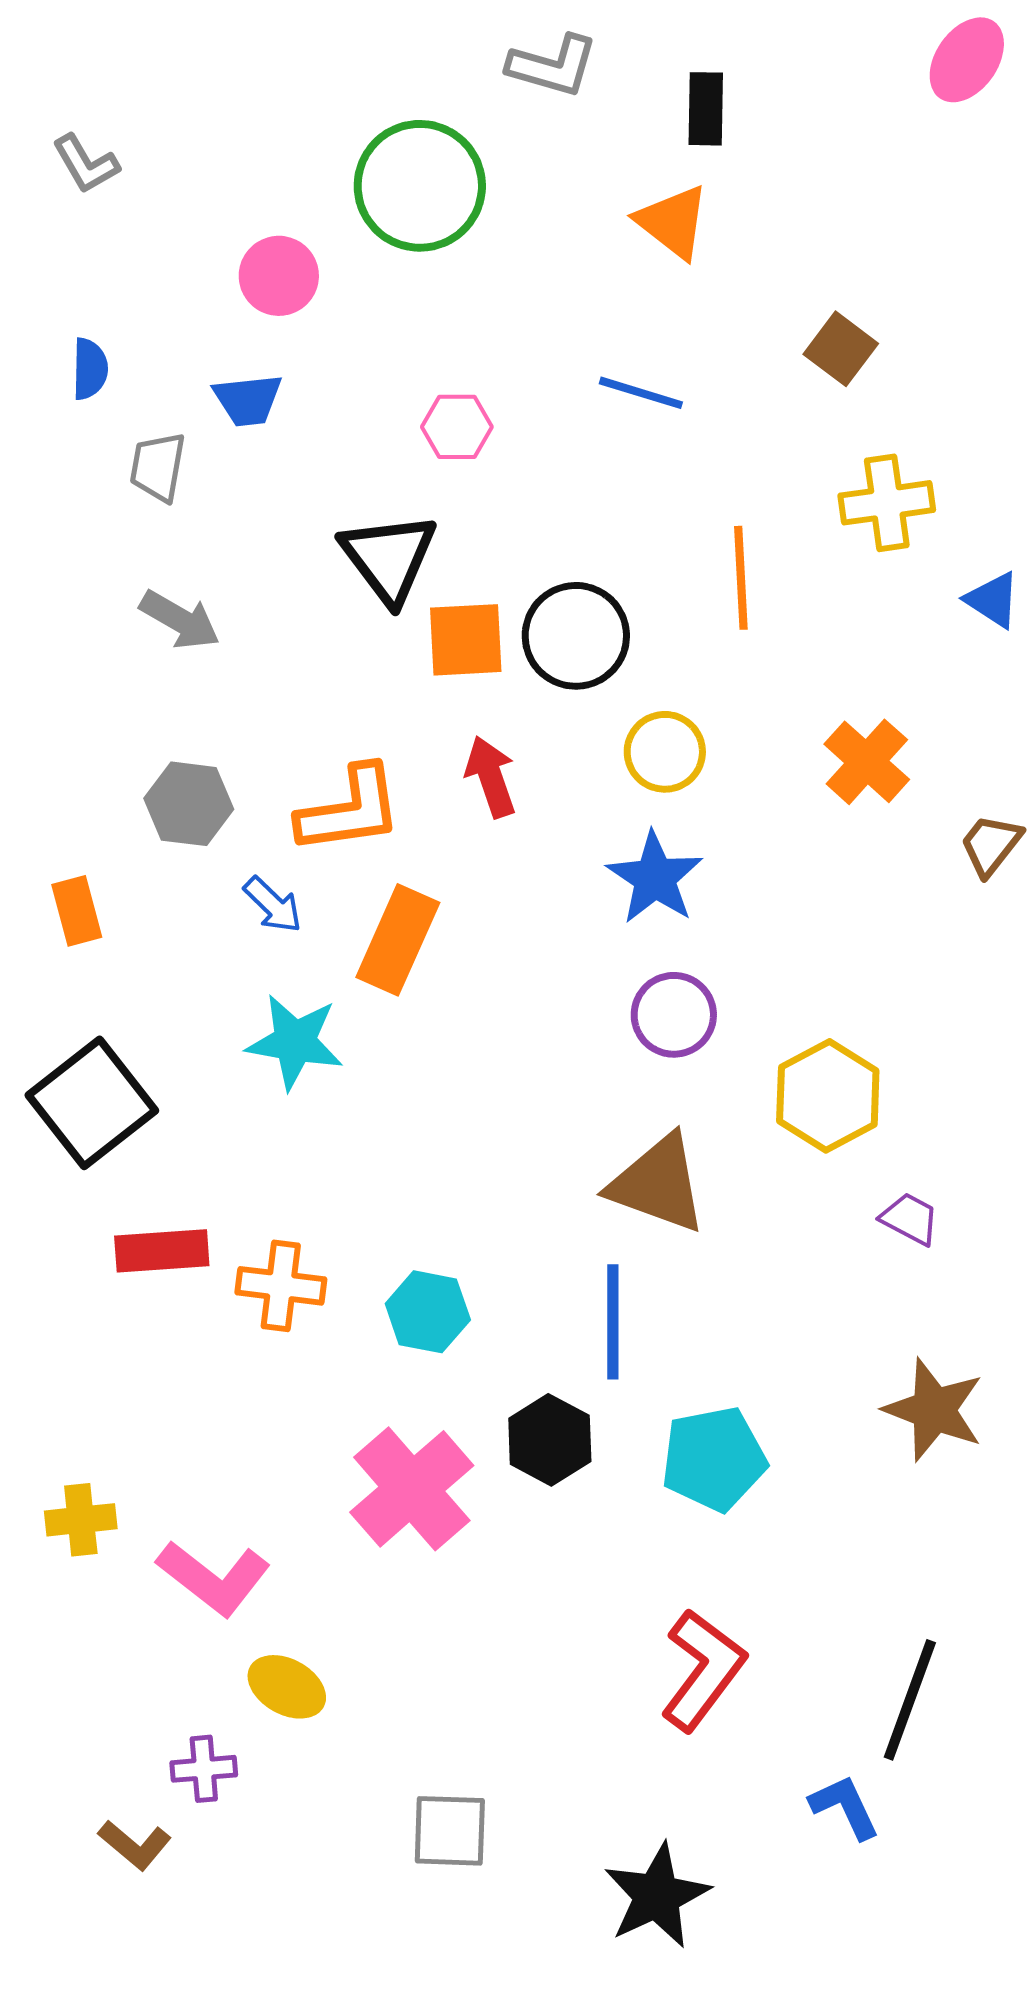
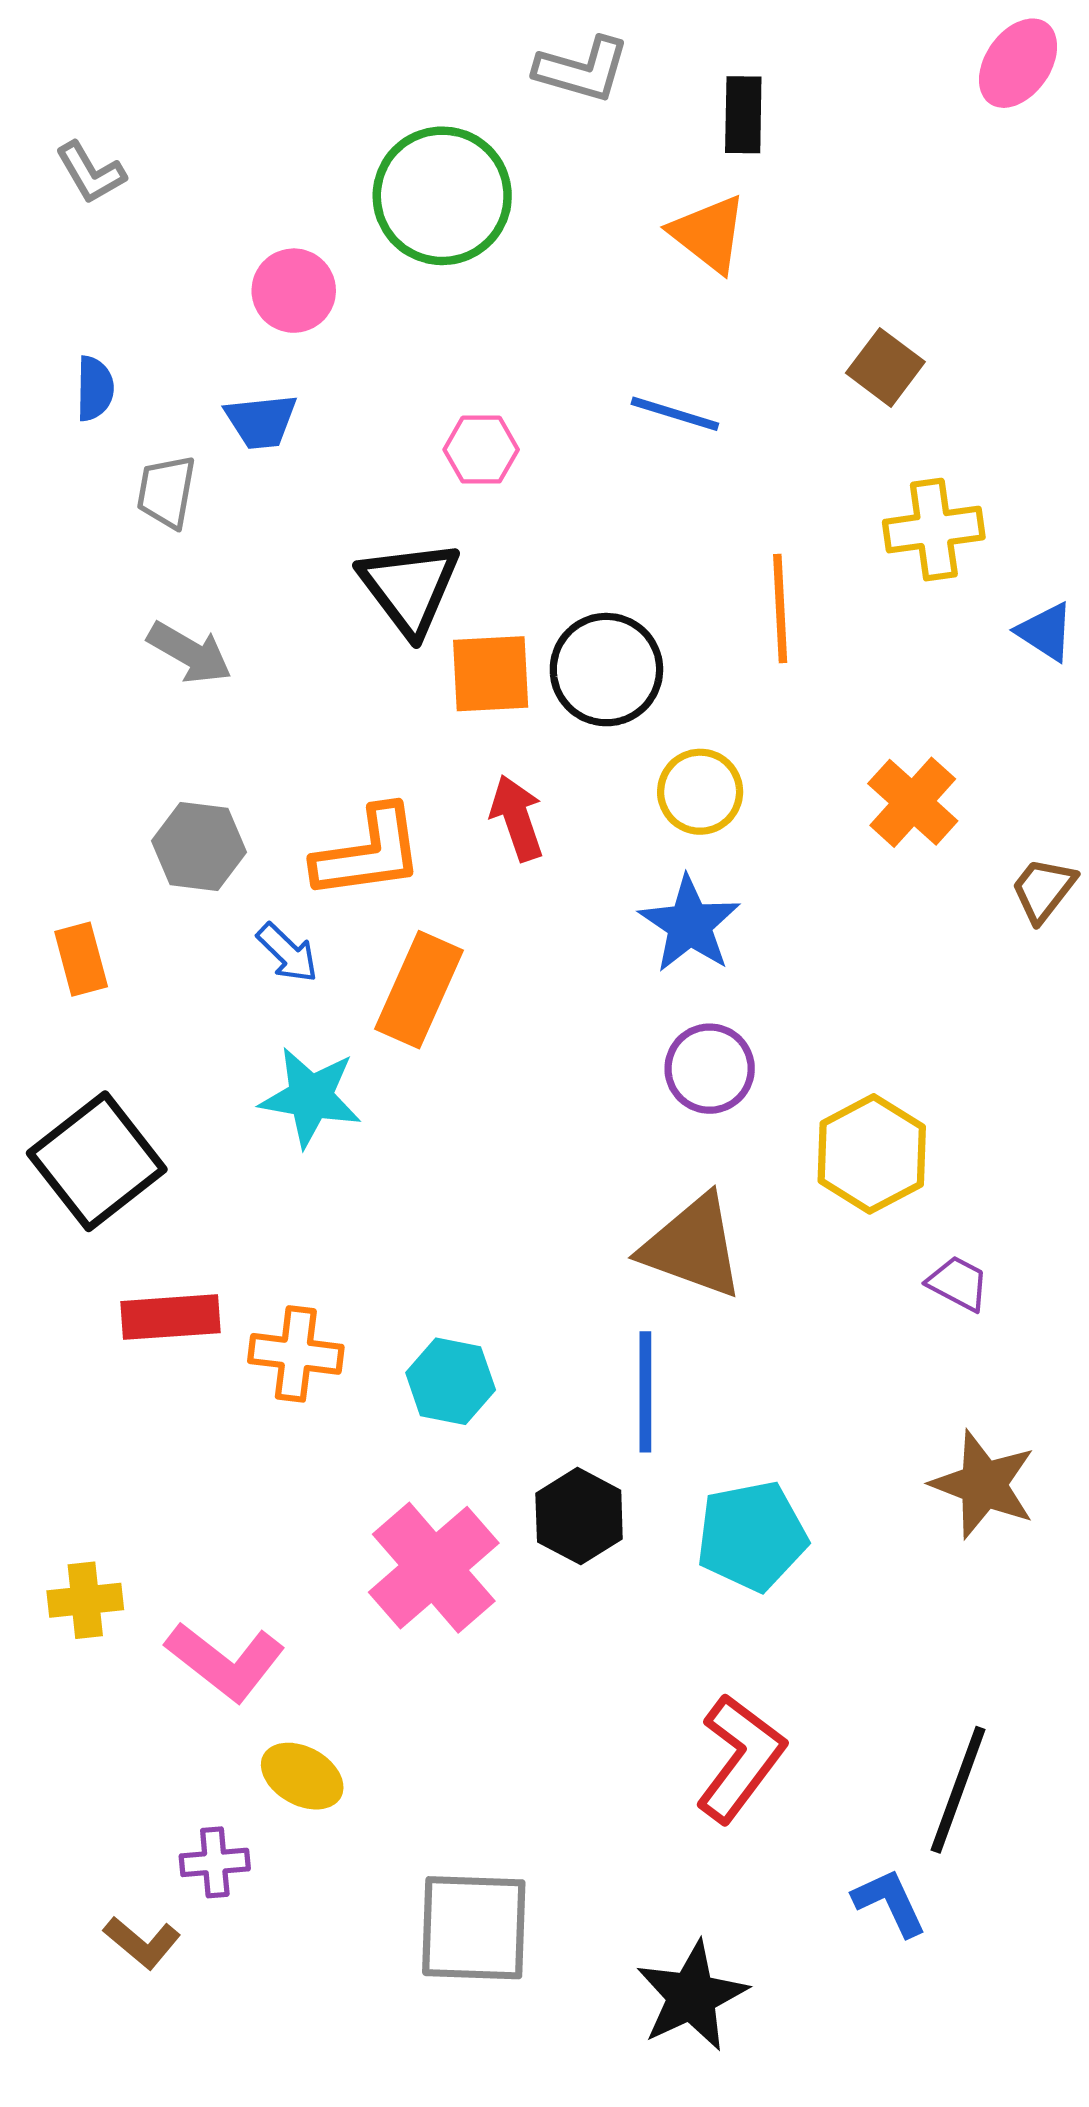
gray square: (450, 1831) -> (474, 1928), size x1.4

